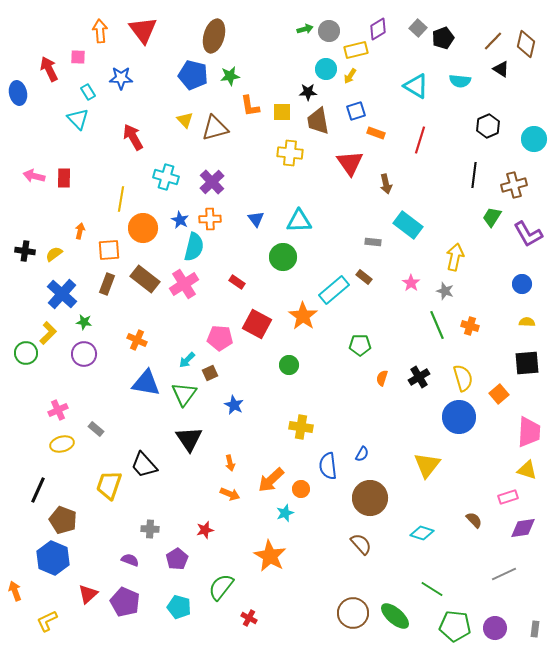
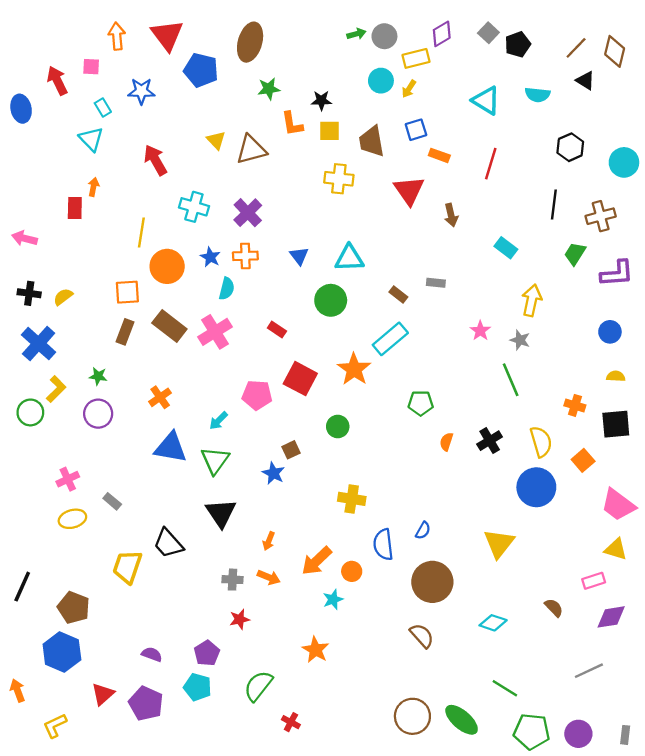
blue pentagon: (193, 75) -> (201, 70), moved
black star: (308, 92) -> (321, 100), moved
pink arrow: (34, 176) -> (25, 238), moved
cyan rectangle: (408, 225) -> (506, 248), moved, size x0.7
orange arrow: (80, 231) -> (93, 187), moved
purple L-shape: (528, 234) -> (617, 273), turned -64
cyan semicircle: (194, 247) -> (227, 289), size x0.7
brown rectangle: (364, 277) -> (398, 294), moved
blue cross: (62, 294) -> (39, 344), moved
orange cross: (470, 326) -> (575, 405), moved
orange cross: (137, 340) -> (160, 397), turned 30
brown square: (210, 373) -> (291, 450), moved
pink trapezoid: (529, 432) -> (618, 505), turned 124
orange arrow: (230, 463) -> (269, 541), turned 35
black line: (38, 490) -> (22, 587), moved
gray cross: (150, 529) -> (233, 580), moved
orange star: (270, 556) -> (315, 650), size x0.7
cyan pentagon: (179, 607) -> (197, 687), moved

